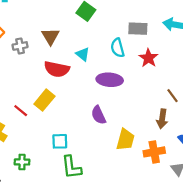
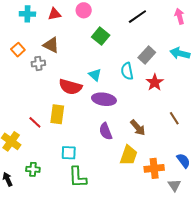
gray rectangle: (138, 29) -> (147, 55), turned -54
brown triangle: (50, 36) -> (51, 45), moved, turned -36
purple ellipse: (110, 80) -> (104, 99), moved
yellow rectangle: (44, 100) -> (57, 114), turned -36
brown arrow: (162, 119) -> (138, 128), moved, turned -54

